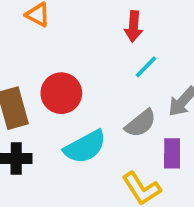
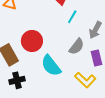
cyan semicircle: (85, 147) -> (51, 66), turned 95

